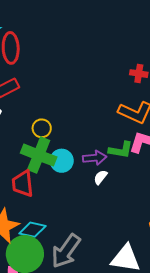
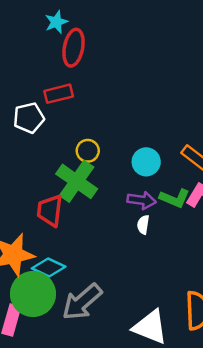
cyan circle: (62, 161) -> (146, 162), moved
white semicircle: (100, 177) -> (143, 225), turned -42

